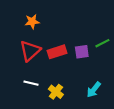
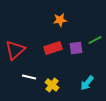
orange star: (32, 22) -> (60, 20), moved
red triangle: (30, 51) -> (15, 50), moved

